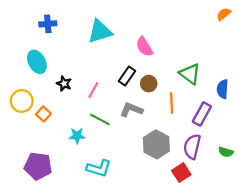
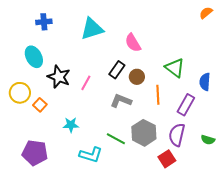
black star: (64, 84) -> (59, 77), size x1.6
green line: (100, 119) -> (116, 139), moved

